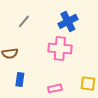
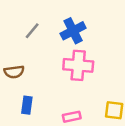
blue cross: (68, 21) -> (73, 31), moved

